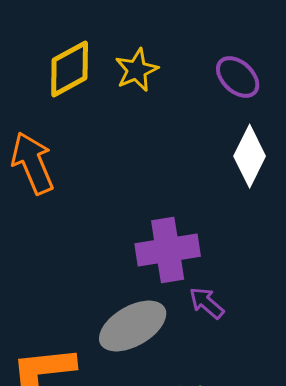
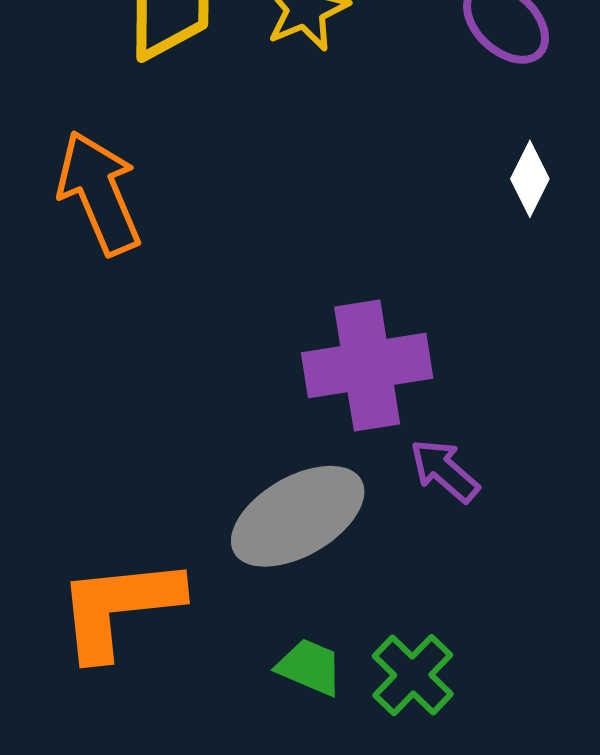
white diamond: (250, 156) -> (530, 179), size x0.6

